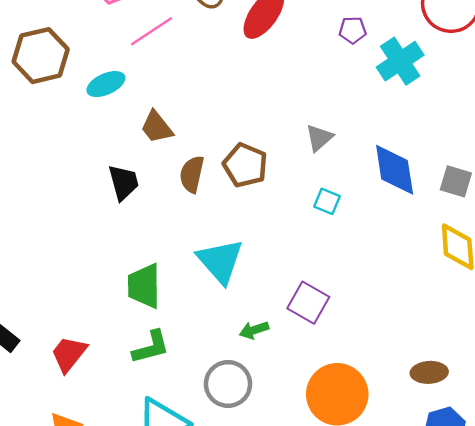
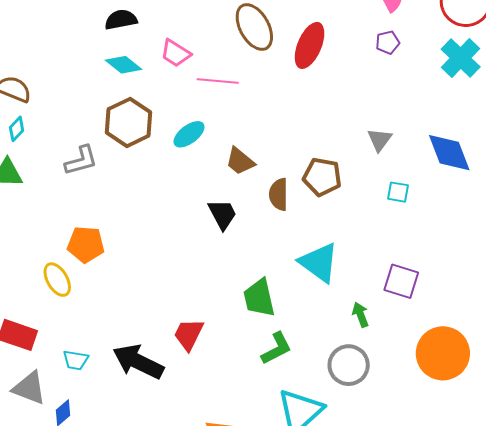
pink line: (151, 31) -> (218, 81), turned 51
cyan cross: (400, 61) -> (461, 58), moved
green arrow: (254, 330) -> (360, 315), turned 100
red trapezoid: (69, 354) -> (189, 334), moved

